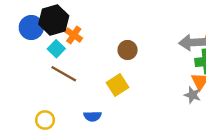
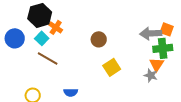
blue circle: (31, 28) -> (15, 38), moved
yellow square: (118, 85) -> (112, 67), moved

